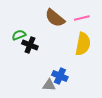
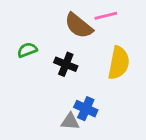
pink line: (82, 18) -> (106, 16), moved
black cross: (30, 45) -> (66, 64), moved

